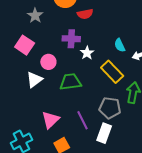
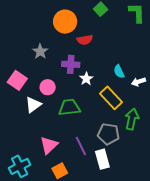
gray star: (35, 16) -> (40, 51), moved
pink square: (25, 45) -> (17, 80), moved
white rectangle: (104, 133) -> (102, 159), turned -36

